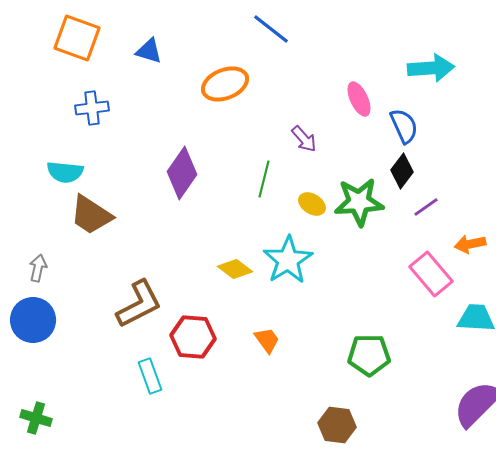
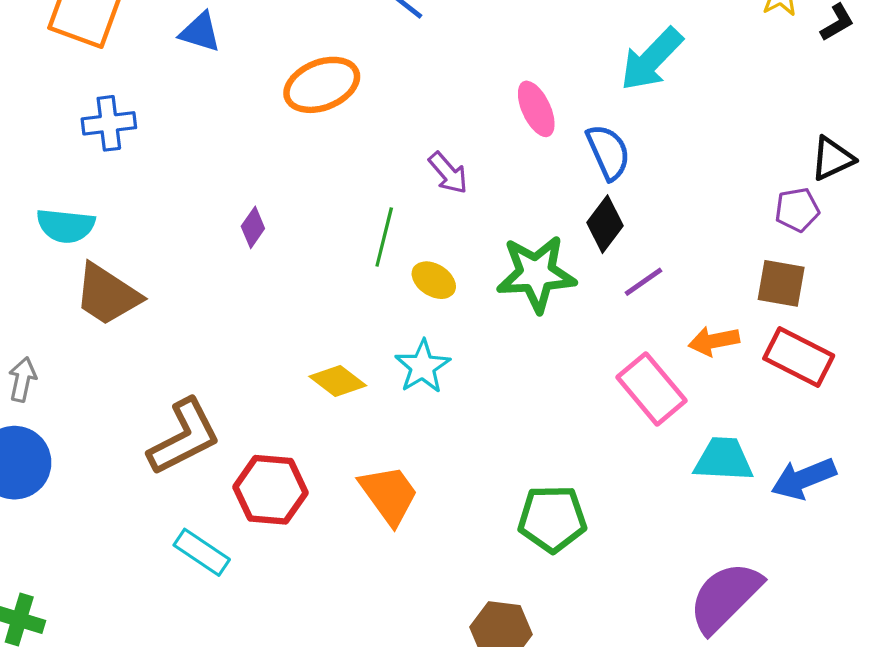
cyan arrow: (431, 68) -> (651, 59), turned 138
purple diamond: (182, 173) -> (253, 227), size x0.5
yellow ellipse: (312, 204) -> (434, 280), moved
cyan star: (288, 260) -> (423, 367), size x0.7
orange trapezoid: (267, 340) -> (389, 495), size x1.5
cyan rectangle: (150, 376) -> (202, 552), turned -36

